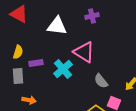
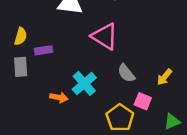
cyan cross: (63, 69) -> (84, 83), moved
orange arrow: (29, 100) -> (59, 97), moved

